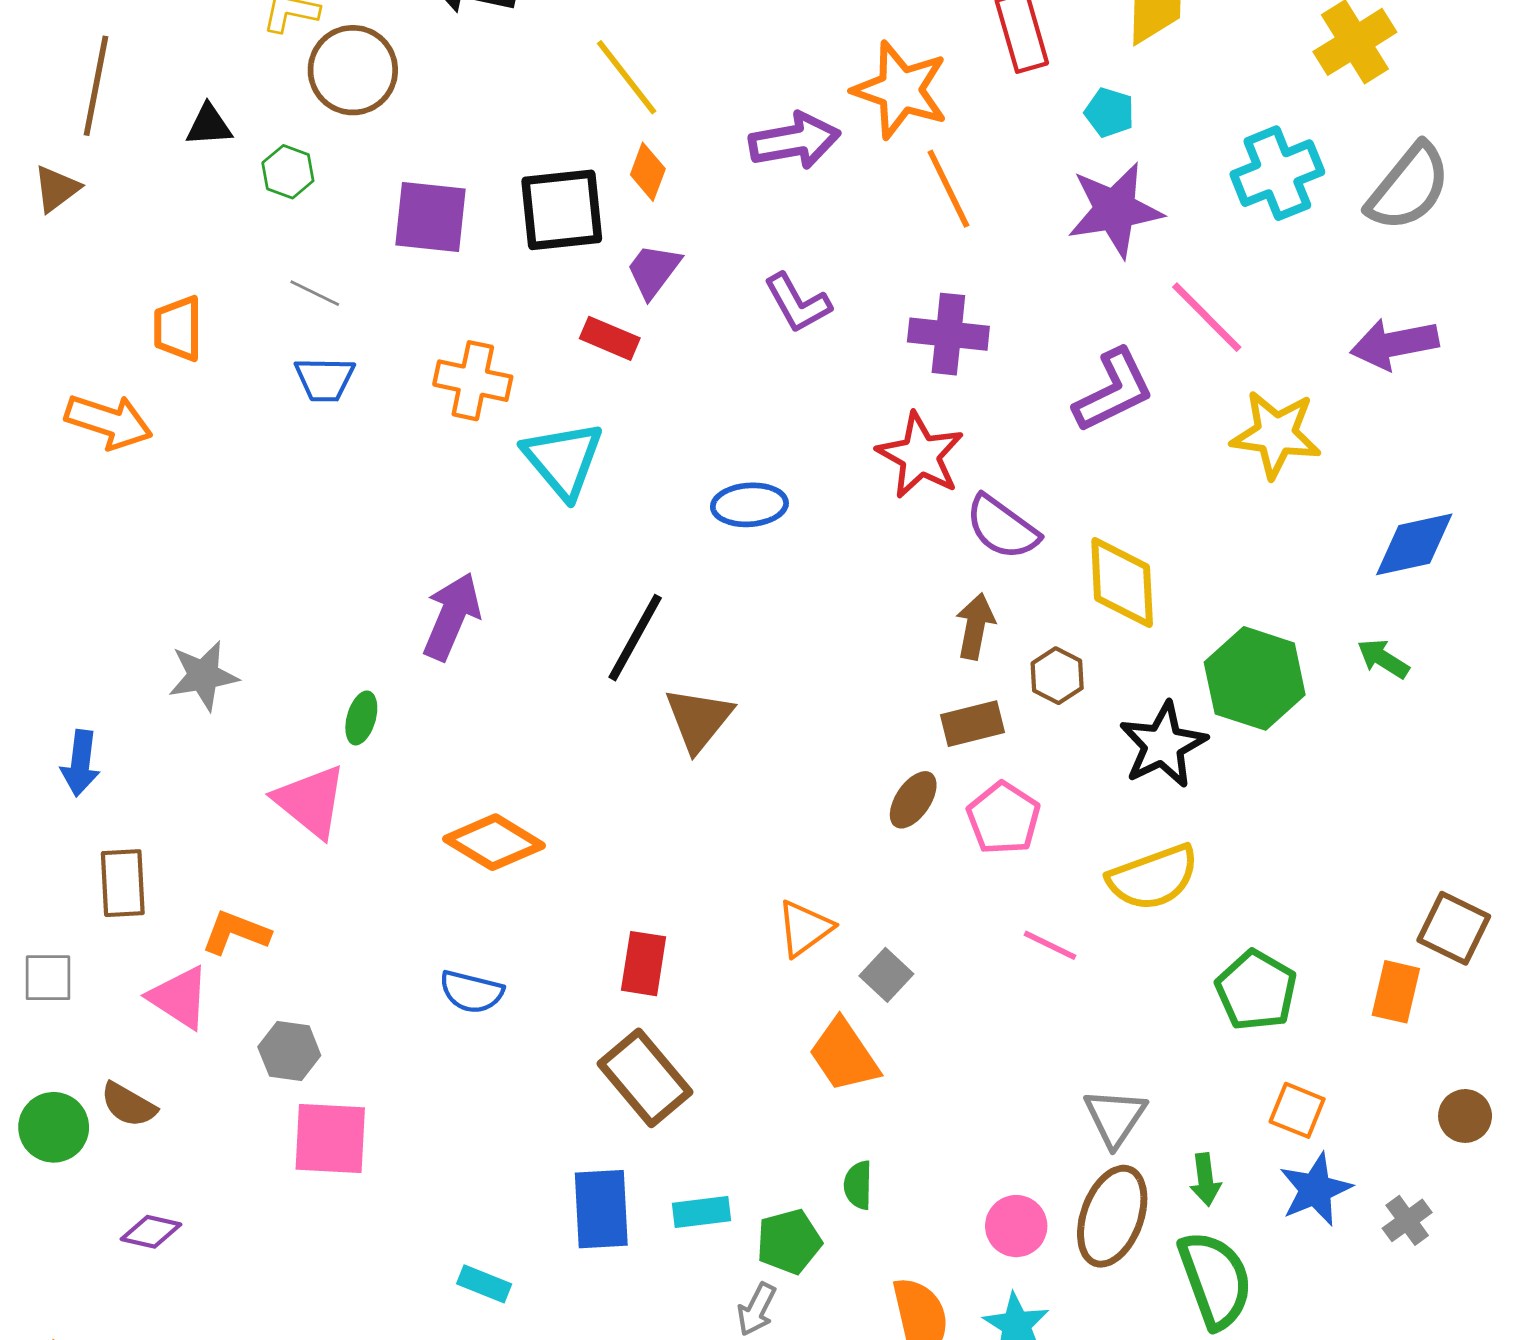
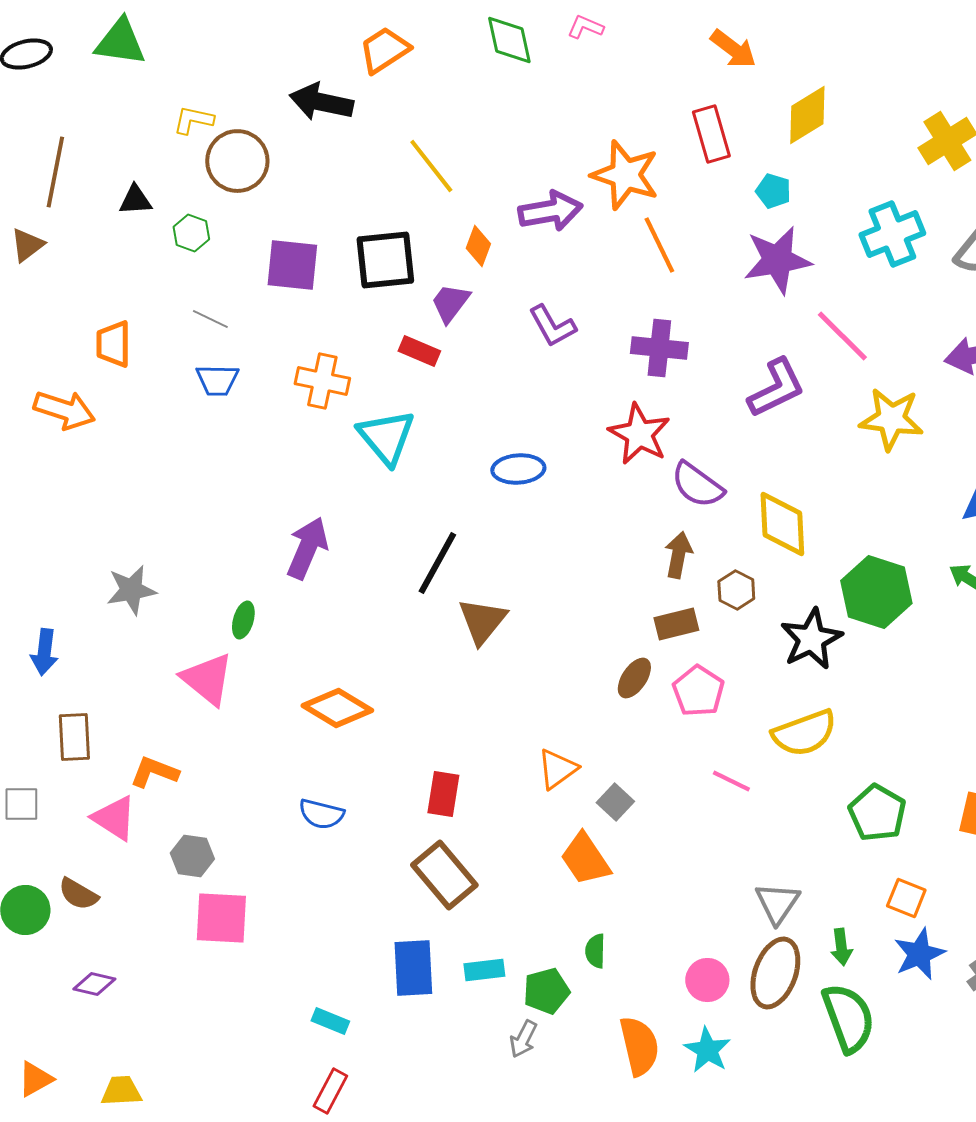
orange diamond: (648, 172) -> (478, 246), moved

